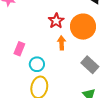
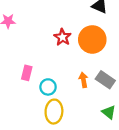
orange arrow: (62, 43) -> (83, 80), moved

